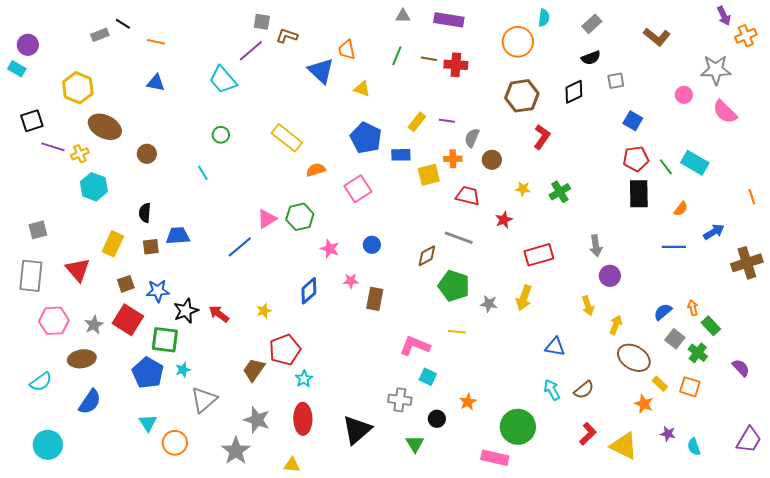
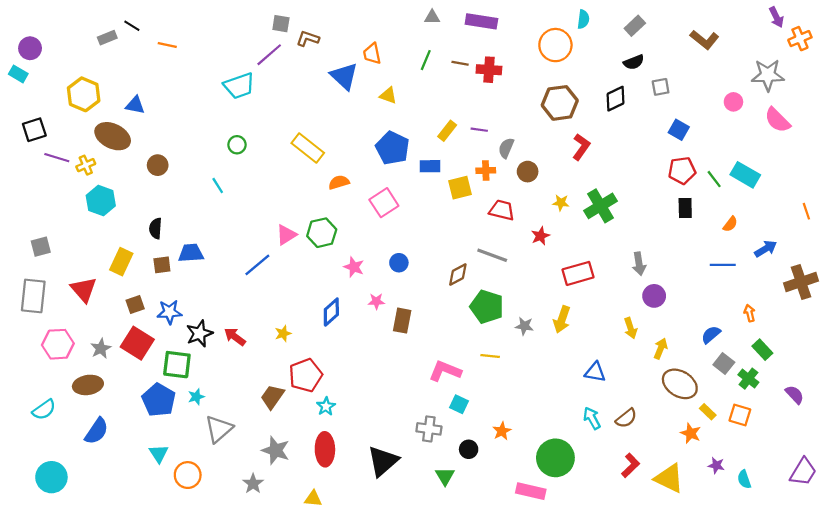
cyan trapezoid: (223, 80) -> (239, 86), turned -68
blue triangle: (156, 83) -> (135, 105), moved
green cross: (560, 192) -> (600, 206), size x1.4
black rectangle: (639, 194) -> (685, 208), size x0.7
orange arrow: (693, 308) -> (750, 313), moved
gray star: (236, 451) -> (253, 484), size x0.7

